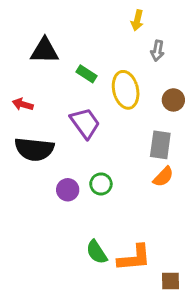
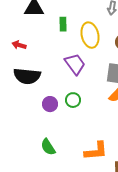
green rectangle: (86, 74) -> (63, 24), turned 56
purple trapezoid: (85, 123) -> (75, 64), moved
green semicircle: (97, 252) -> (48, 147), moved

